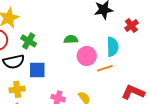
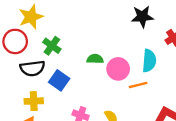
green semicircle: (71, 39) -> (95, 59), moved
blue square: (37, 70) -> (59, 80), turned 30

